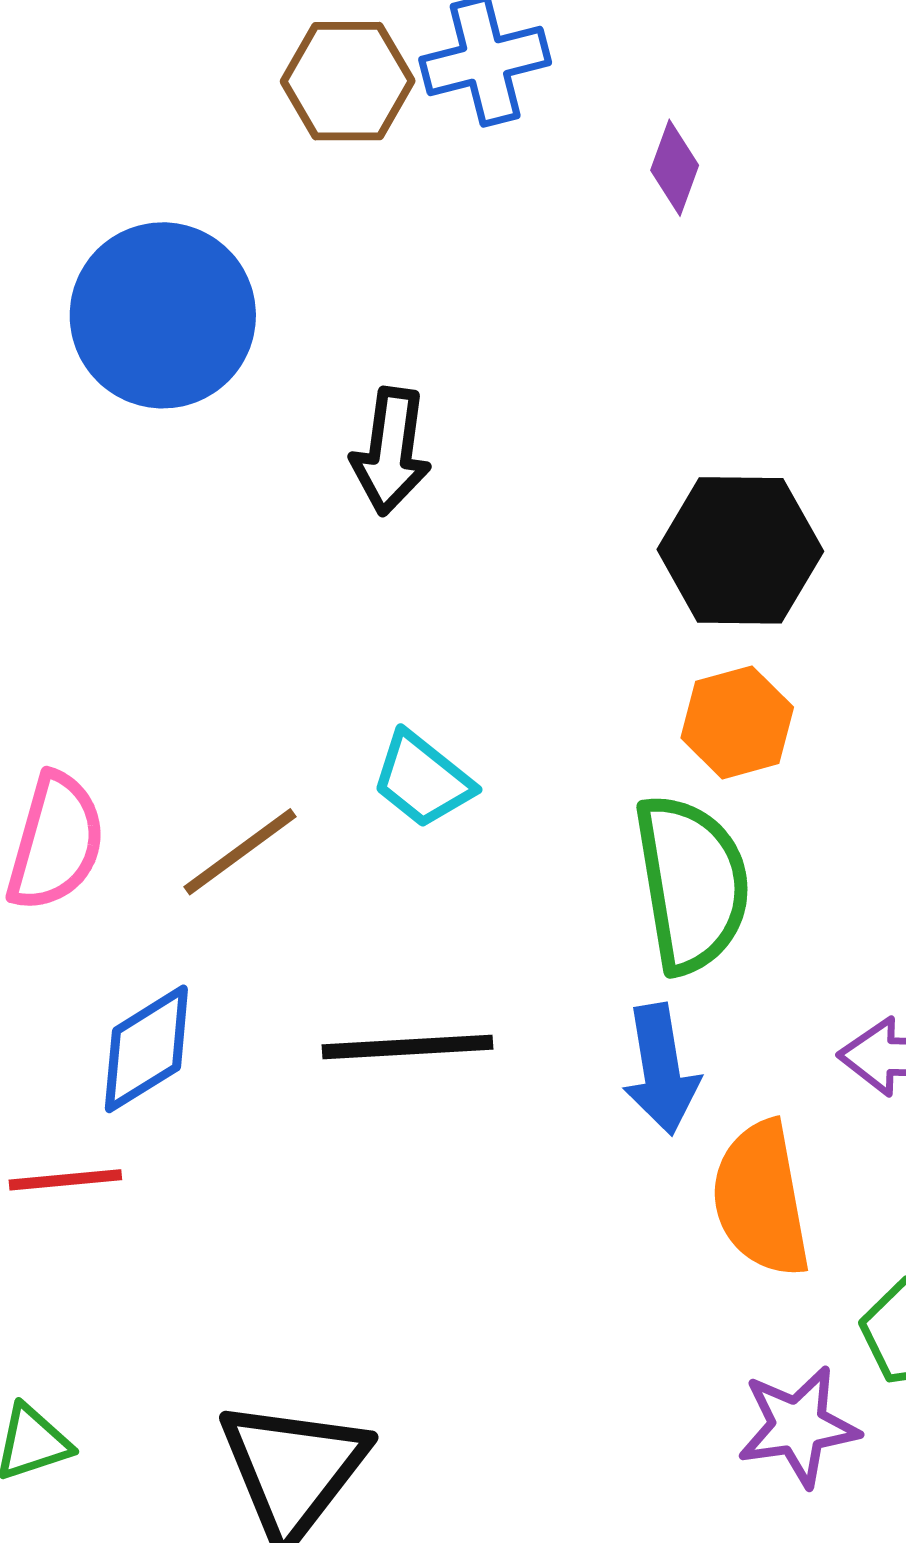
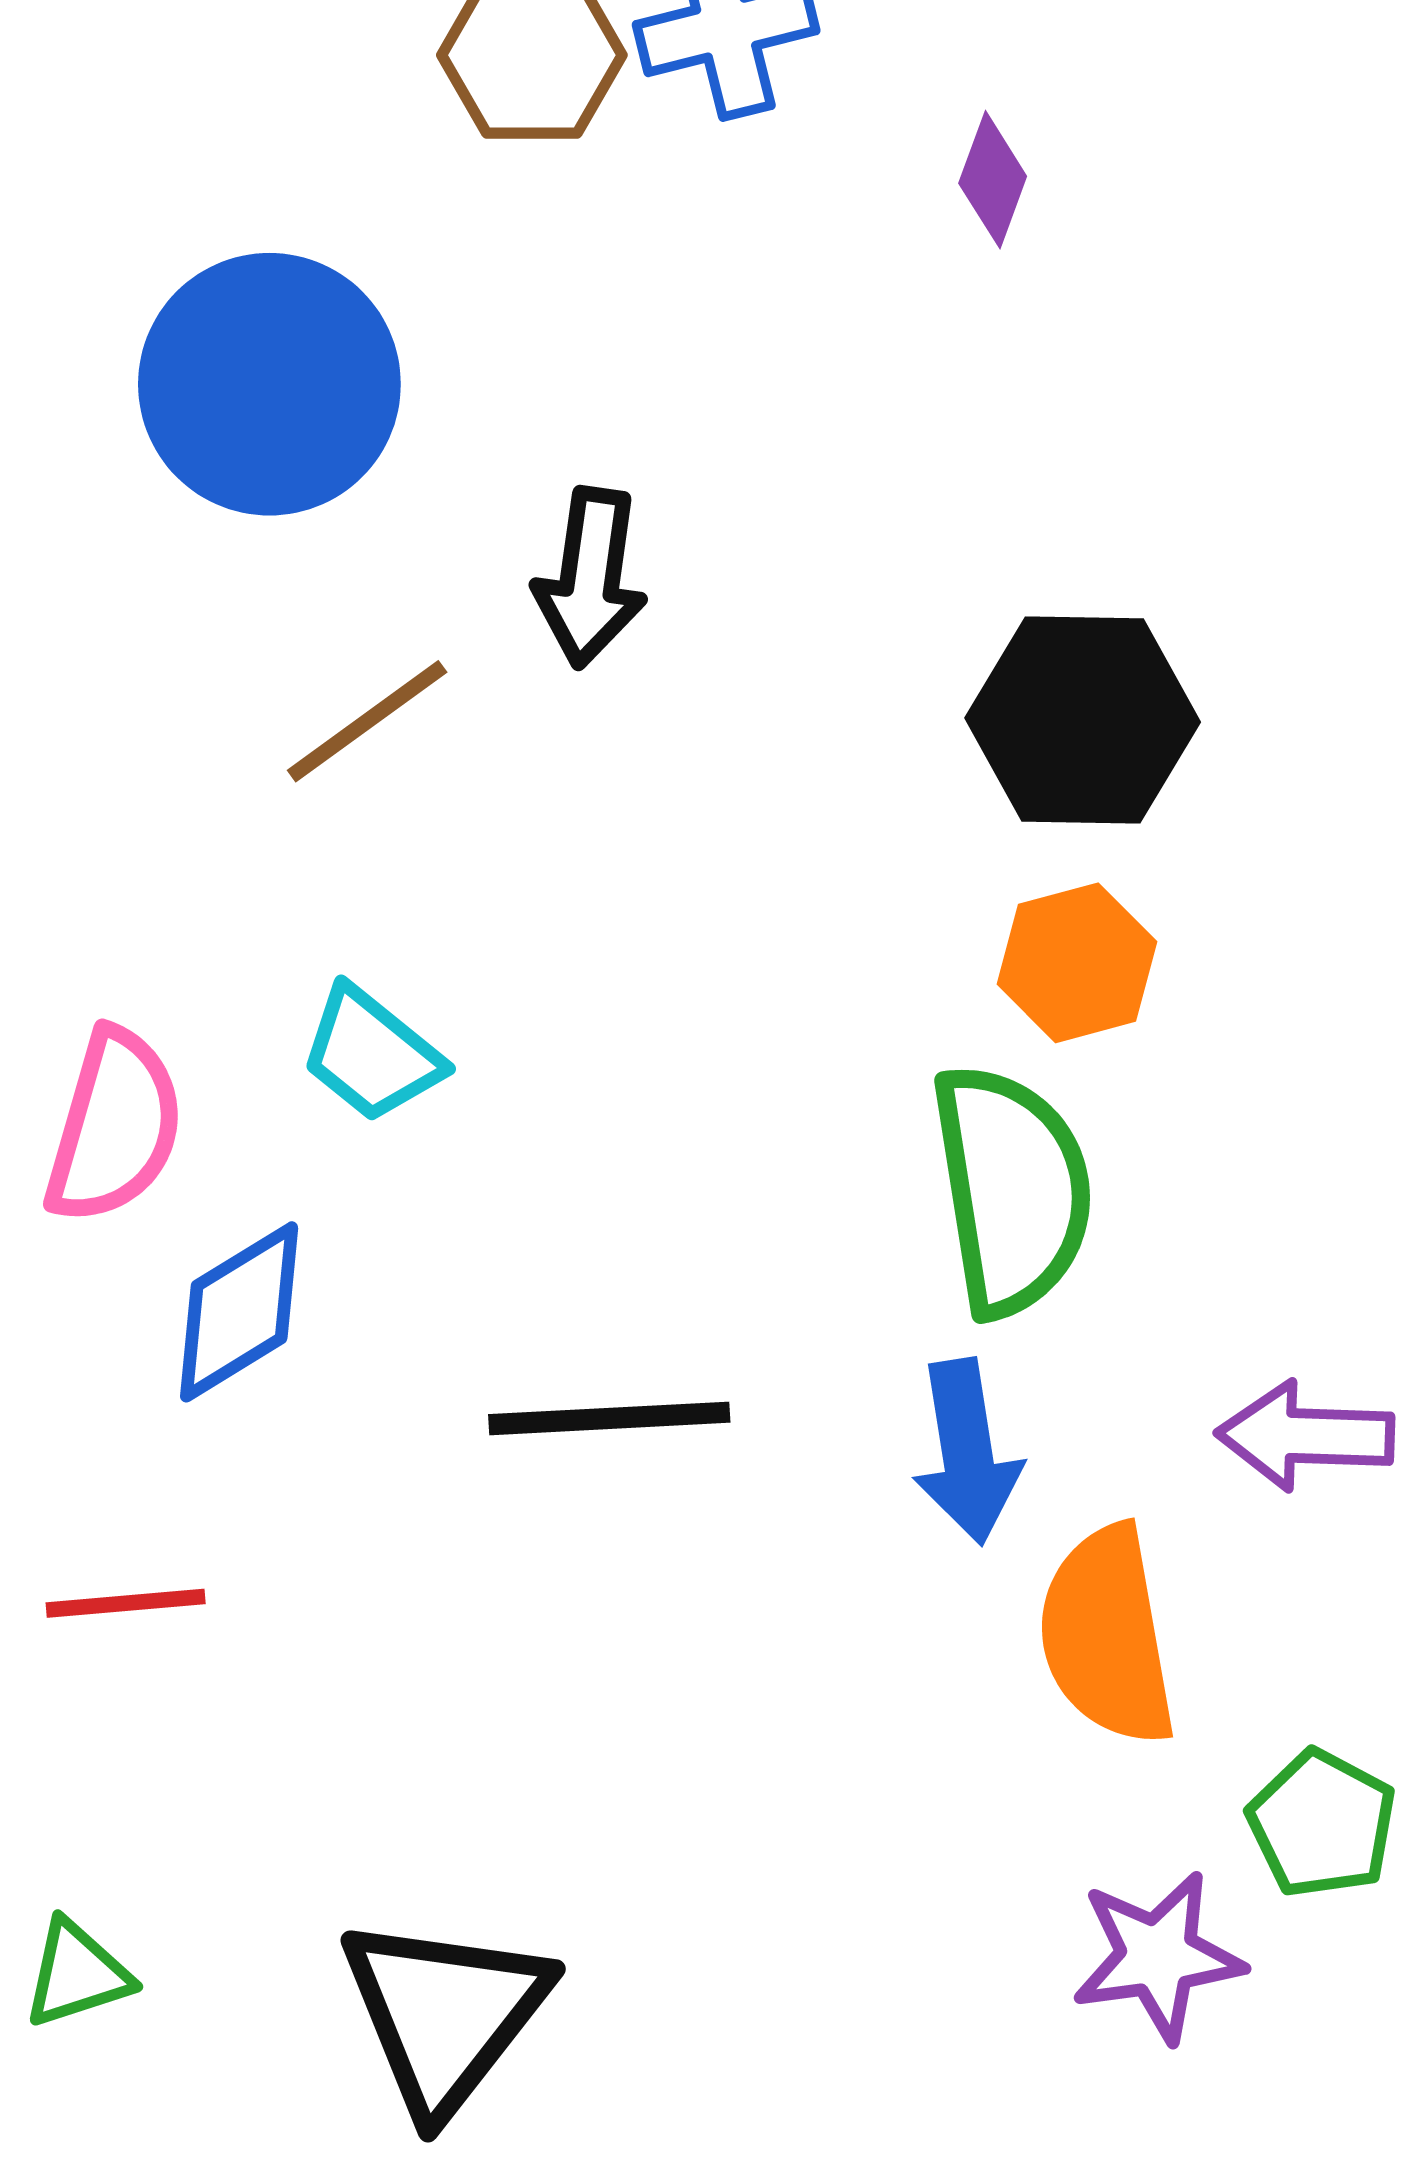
cyan trapezoid: (422, 780) -> (371, 1054), moved
brown line: (240, 852) -> (367, 721), moved
blue diamond: (146, 1049) -> (239, 1312), moved

